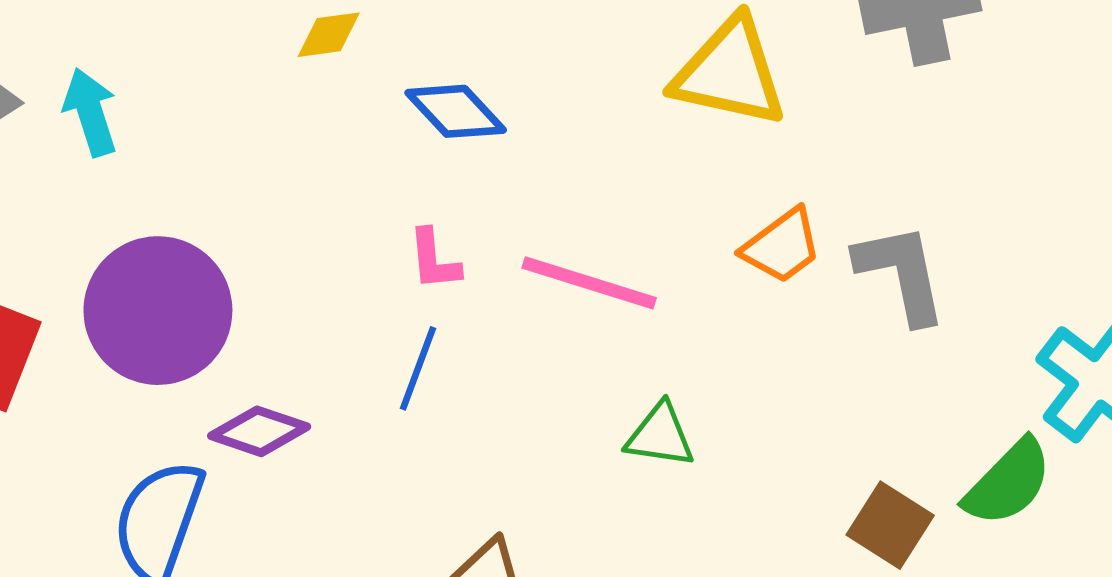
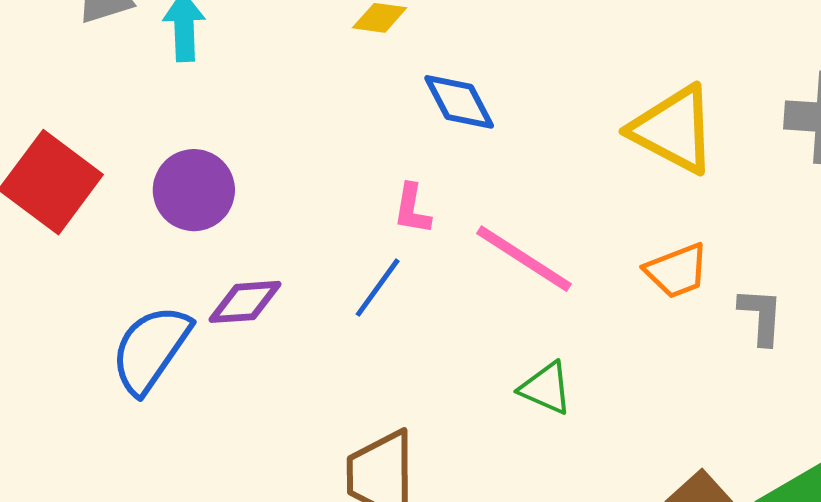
gray L-shape: (901, 273) -> (761, 316), size x0.7
purple circle: (158, 311) -> (194, 190), size x0.7
purple diamond: (259, 431) -> (245, 302), turned -38

